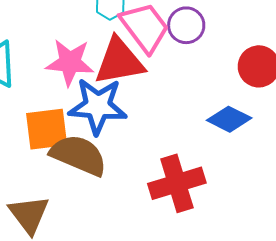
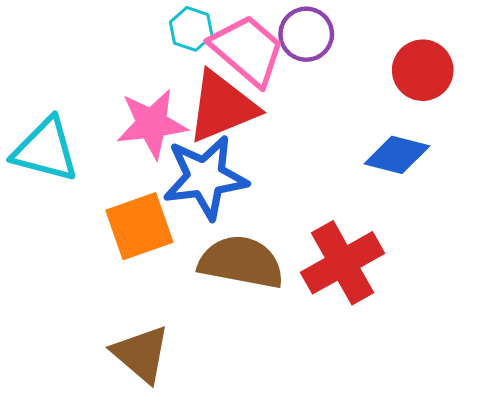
brown semicircle: (79, 155) -> (241, 262), moved

